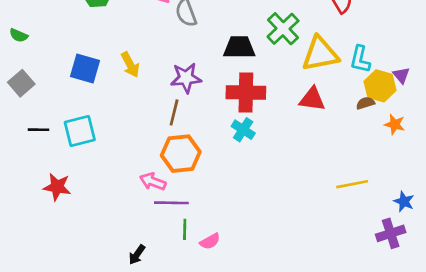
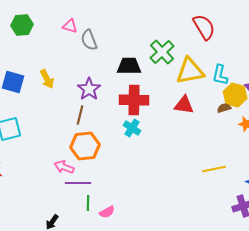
purple star: (186, 78) -> (89, 89), turned -30

